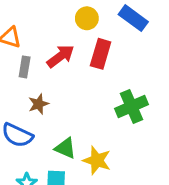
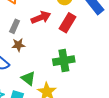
gray rectangle: (25, 67) -> (15, 26), moved
green cross: (131, 106) -> (64, 61), moved

